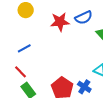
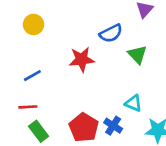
red star: (60, 22) -> (82, 59), moved
red line: (21, 72) -> (28, 107), turned -48

